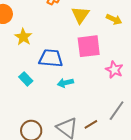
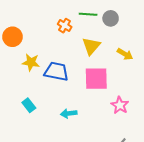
yellow star: (23, 37) -> (31, 62), turned -30
blue trapezoid: (51, 58) -> (56, 72), moved

